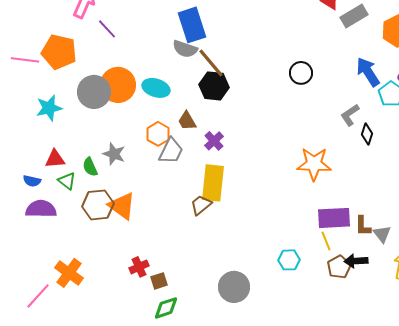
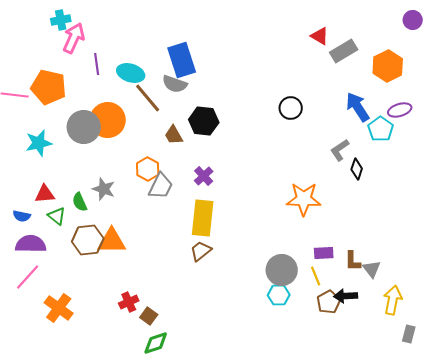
purple line: (107, 29) -> (97, 64), turned 35
brown line: (211, 63) -> (148, 98), moved
cyan ellipse: (156, 88) -> (131, 73), moved
brown trapezoid: (187, 121) -> (174, 135), moved
brown trapezoid: (201, 205) -> (201, 251), moved
orange triangle: (122, 206) -> (112, 241), turned -36
purple rectangle: (334, 218) -> (324, 253), size x0.6
brown square: (159, 281) -> (149, 316), turned -36
gray circle: (234, 287) -> (282, 270), moved
pink line: (38, 296) -> (28, 277), moved

